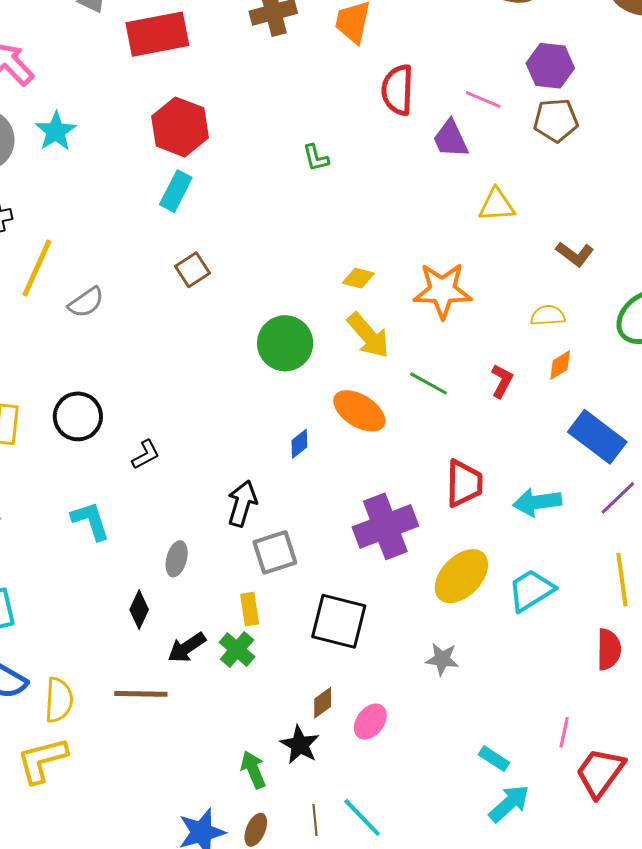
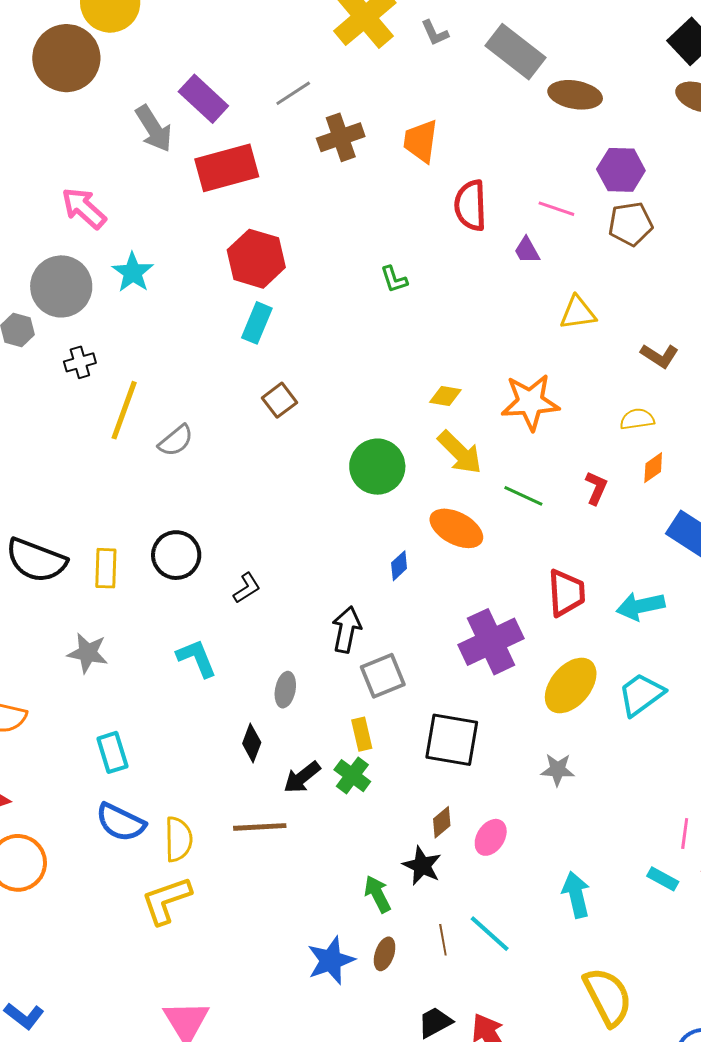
purple trapezoid: (450, 139) -> (527, 250), size x0.7
cyan rectangle: (494, 759) -> (663, 879), moved
cyan arrow: (509, 804) -> (576, 895), moved, turned -57

